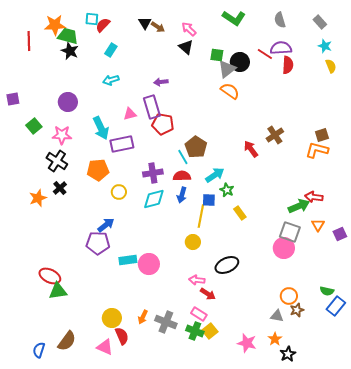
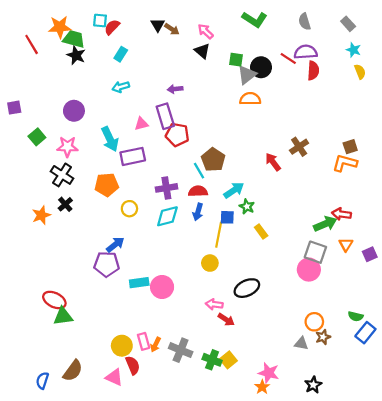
red line: (29, 41) -> (32, 44), turned -30
orange semicircle: (230, 91) -> (250, 99), turned -36
pink rectangle: (199, 314) -> (144, 341), moved, turned 42
orange star: (275, 339) -> (262, 387), moved

